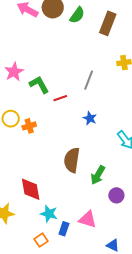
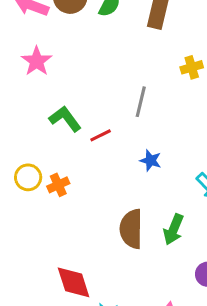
pink star: (14, 72) -> (37, 61), moved
green arrow: (98, 175) -> (173, 229), moved

